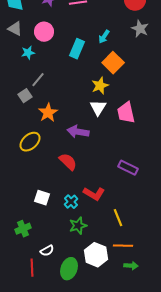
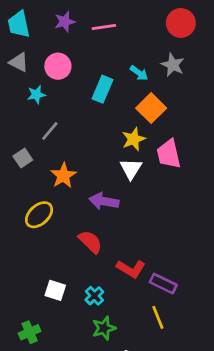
gray star: (140, 29) -> (173, 65), moved
cyan arrow: (104, 37) -> (139, 73), turned -88
gray square: (25, 96) -> (23, 158), moved
pink trapezoid: (126, 113) -> (169, 154), moved
purple rectangle: (128, 168) -> (163, 284), moved
red L-shape: (94, 194) -> (131, 269), moved

